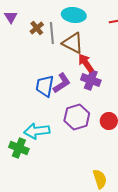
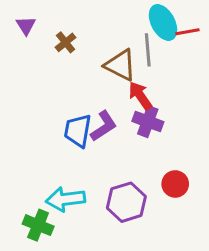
cyan ellipse: (74, 15) -> (163, 22), moved, turned 55
gray line: (52, 33) -> (148, 50), moved
purple hexagon: (77, 117) -> (126, 202), moved

